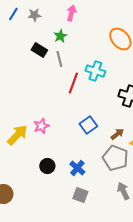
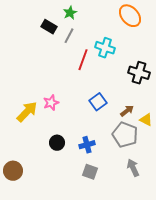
gray line: (59, 59) -> (69, 36), turned 42
blue cross: (77, 168) -> (87, 145), turned 35

